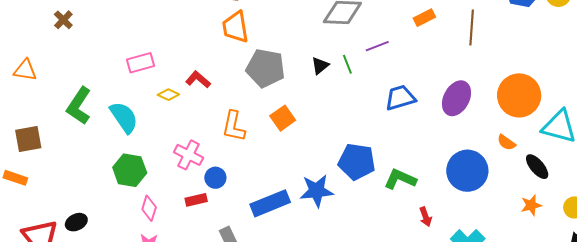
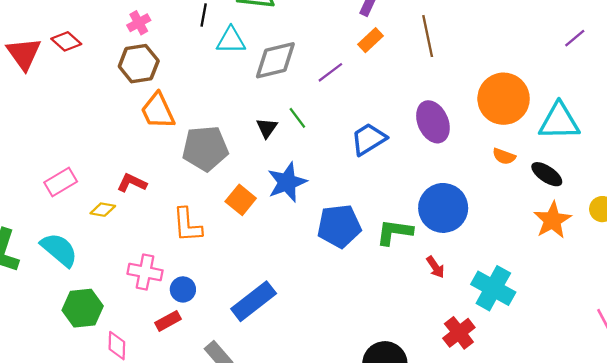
purple line: (377, 46) -> (330, 72), moved
purple ellipse: (456, 98) -> (433, 122), turned -36
blue circle: (467, 171) -> (443, 208), moved
blue star: (317, 191) -> (287, 182), moved
orange star: (531, 205) -> (552, 220), size x1.5

